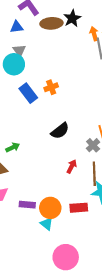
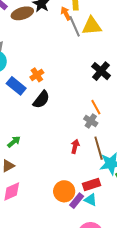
black semicircle: (60, 131) -> (41, 100), moved
purple rectangle: (27, 205) -> (77, 201), moved, turned -42
cyan triangle: (47, 224) -> (91, 200), moved

